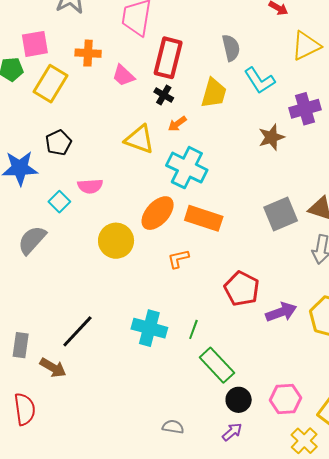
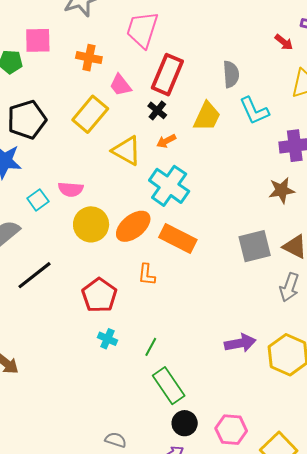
yellow rectangle: (51, 84) -> (90, 114), moved
brown star: (271, 137) -> (282, 190), moved
black pentagon: (58, 143) -> (27, 120), moved, size x1.5
yellow circle: (116, 241) -> (91, 224), moved
orange L-shape: (178, 259) -> (147, 275), turned -80
red pentagon: (242, 289) -> (99, 295), moved
cyan cross: (149, 328) -> (107, 339), size x0.6
black line: (77, 331) -> (35, 275), moved

